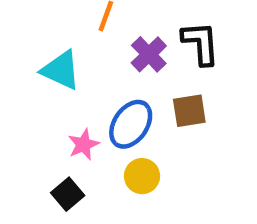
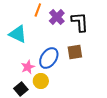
purple cross: (149, 54) -> (57, 17), moved
yellow circle: (142, 176) -> (41, 81), moved

